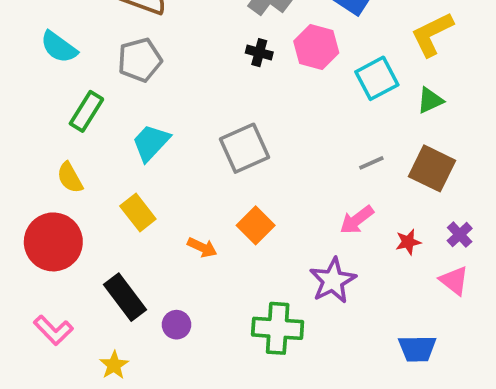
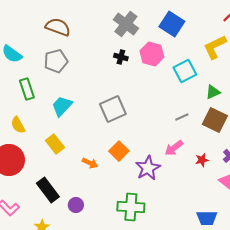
green triangle: (430, 100) -> (213, 92), moved
green rectangle: (86, 111) -> (27, 89), turned -50
purple star: (333, 281) -> (148, 168), moved

